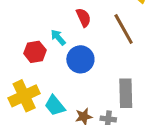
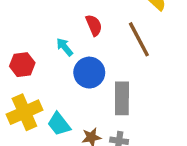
red hexagon: (35, 52) -> (22, 65), moved
gray rectangle: (126, 93) -> (122, 98), moved

